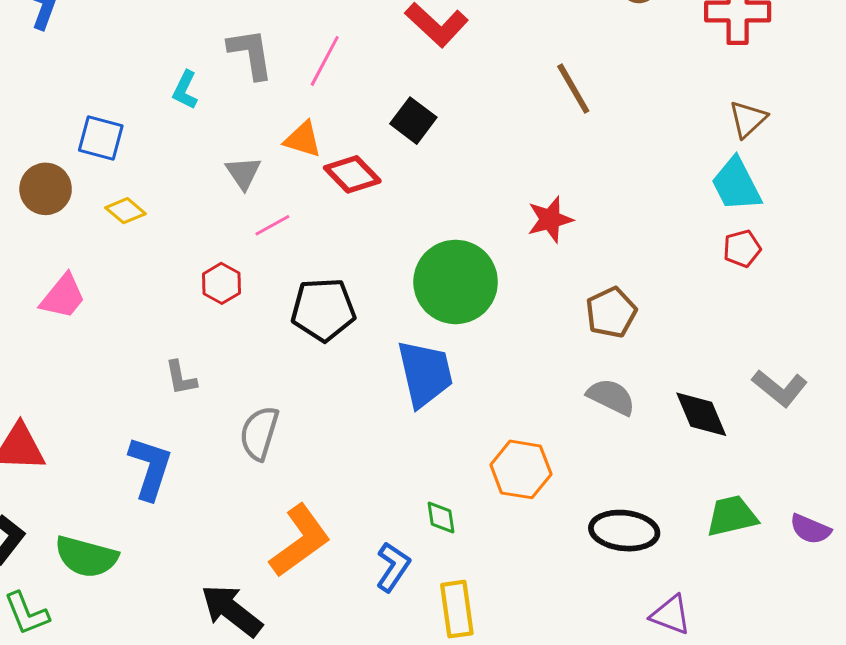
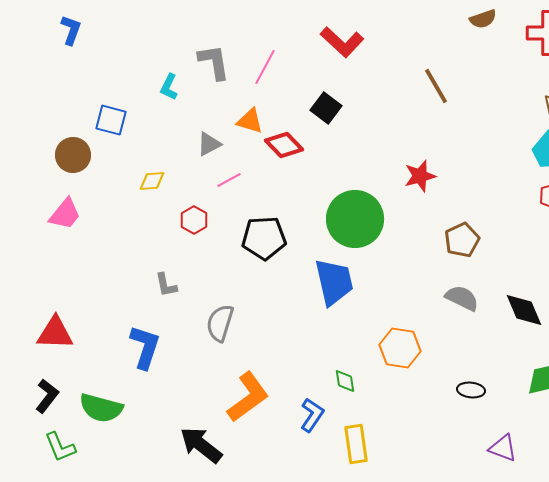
gray triangle: (243, 173) -> (209, 144), turned 36
yellow diamond: (126, 211) -> (152, 181), moved, turned -44
pink trapezoid: (63, 296) -> (65, 214), moved
black ellipse: (624, 531) -> (471, 390), size x0.6

